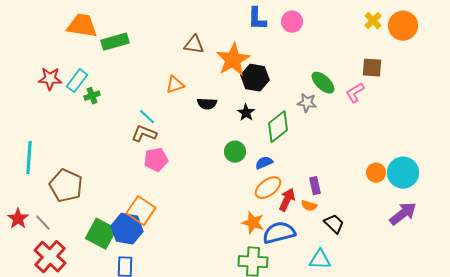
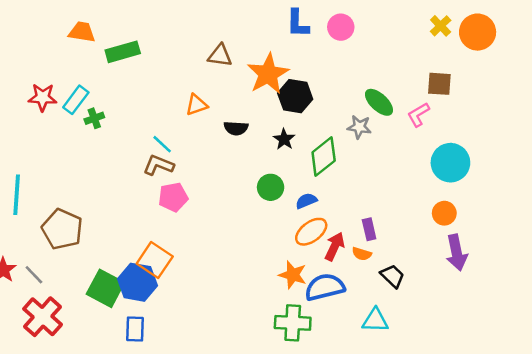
orange trapezoid: (82, 26) -> (82, 32), size x0.7
cyan circle: (403, 173) -> (450, 163), moved
purple arrow: (403, 214) -> (457, 253), moved, turned 116

